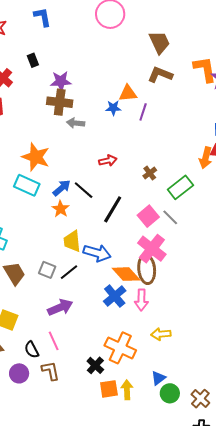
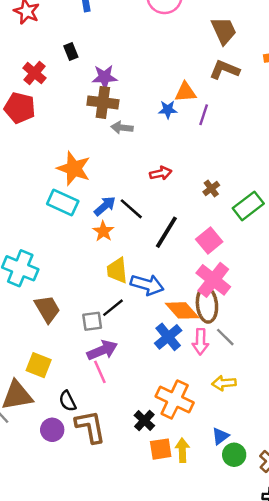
gray line: (170, 217) -> (225, 337), moved
gray square: (47, 270) -> (92, 321), moved, turned -30
pink line: (54, 341) -> (100, 372), moved
brown L-shape: (51, 371) -> (90, 427), size x1.4

